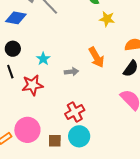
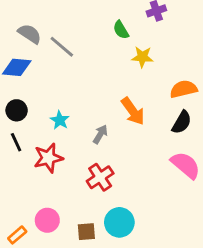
gray arrow: (71, 72) -> (100, 134), turned -48
red cross: (75, 112) -> (100, 177), moved
pink circle: (27, 130) -> (47, 220), size x0.7

